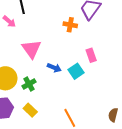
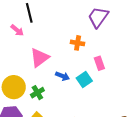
orange cross: (70, 25) -> (78, 43), moved
pink triangle: (31, 49) -> (40, 58), turned 30

